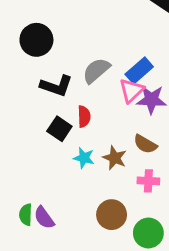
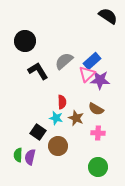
black L-shape: (56, 86) -> (38, 71), turned -140
red semicircle: (84, 116) -> (62, 102), moved
black square: (59, 129) -> (38, 132), moved
brown circle: (112, 215) -> (58, 146), moved
purple semicircle: (44, 218) -> (30, 157), turned 49

